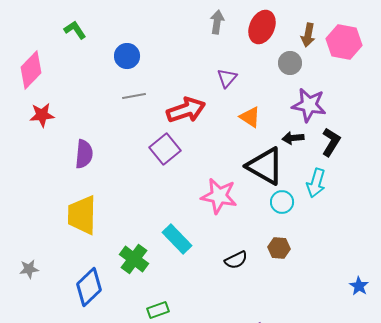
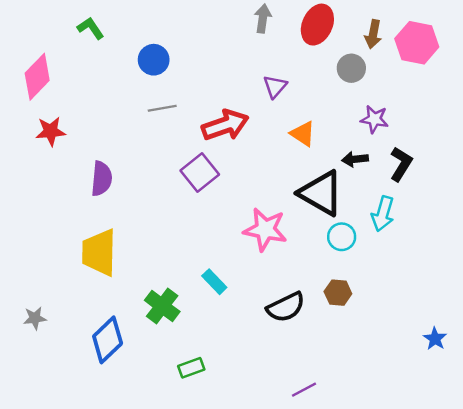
purple star: (309, 105) -> (374, 119), size x0.7
cyan rectangle: (177, 239) -> (214, 282), size x0.7
black semicircle: (236, 260) -> (286, 307), size x1.4

